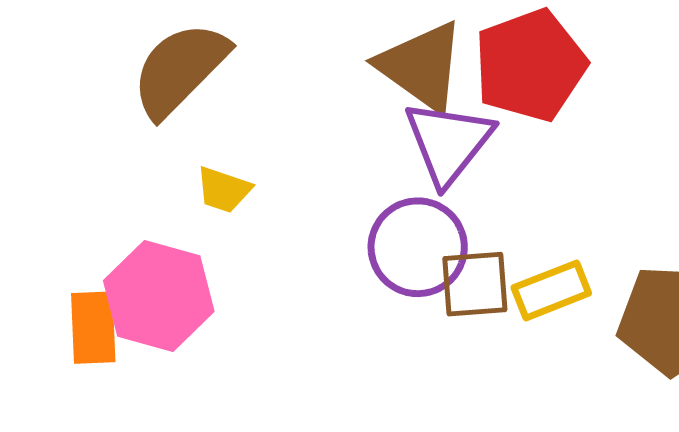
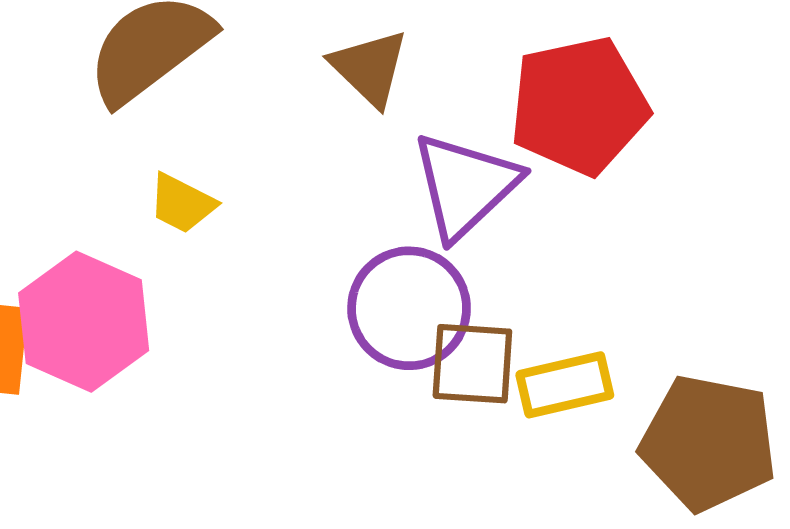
brown triangle: (421, 66) -> (370, 68), moved, size x0.7

